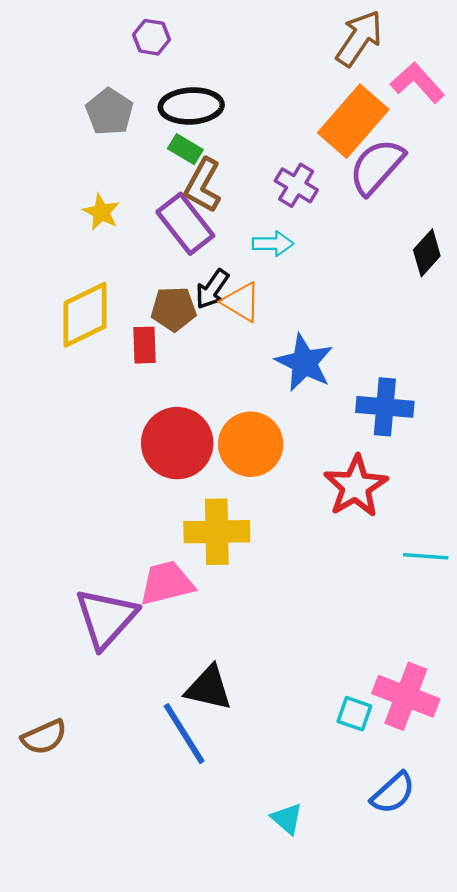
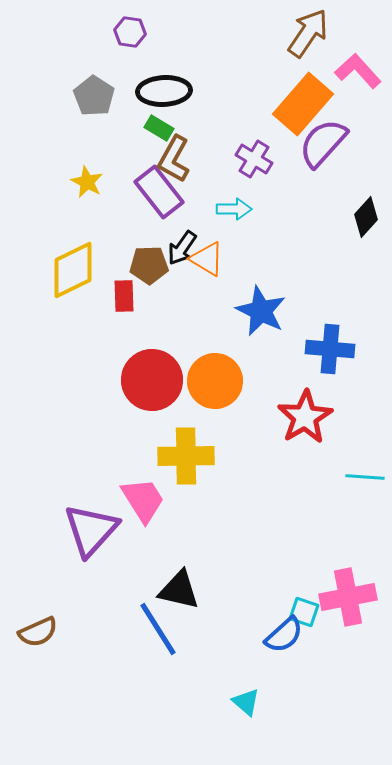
pink trapezoid: (167, 583) -> (143, 500), turned 72
pink cross: (406, 696) -> (348, 597), turned -32
blue semicircle: (393, 793) -> (284, 635), moved

